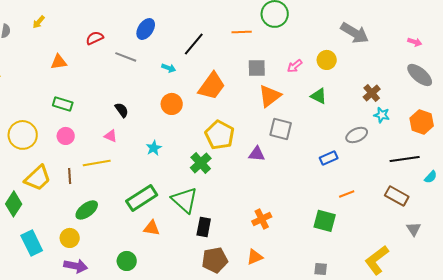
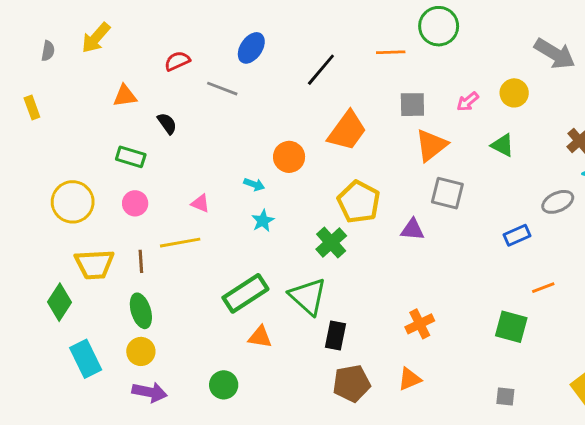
yellow arrow: (39, 22) -> (96, 38), size x1.6
cyan arrow: (169, 68) -> (254, 184), moved
black semicircle: (122, 110) -> (167, 123), moved
yellow trapezoid: (38, 178) -> (94, 264), turned 40
green ellipse: (87, 210) -> (141, 311), moved, turned -70

